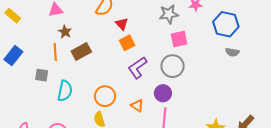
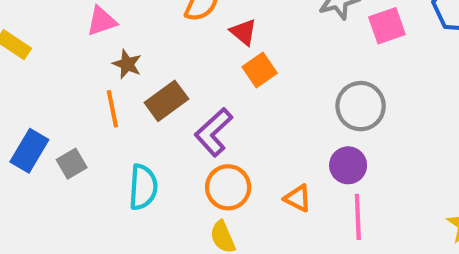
pink square: (179, 39) -> (387, 26), moved
blue rectangle: (13, 56) -> (29, 151), moved
purple L-shape: (138, 68) -> (214, 132), moved
gray square: (42, 75) -> (72, 164), moved, turned -32

